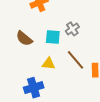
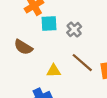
cyan square: (53, 37) -> (49, 24), moved

